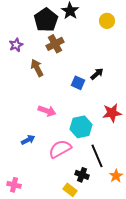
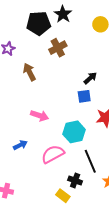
black pentagon: (46, 20) -> (39, 23), turned 30
brown cross: (55, 44) -> (58, 48), moved
blue square: (78, 83) -> (84, 96), moved, turned -32

